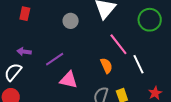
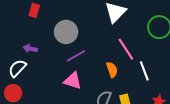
gray circle: (71, 21) -> (66, 32), moved, size x1.5
purple line: (55, 59) -> (76, 56), moved

